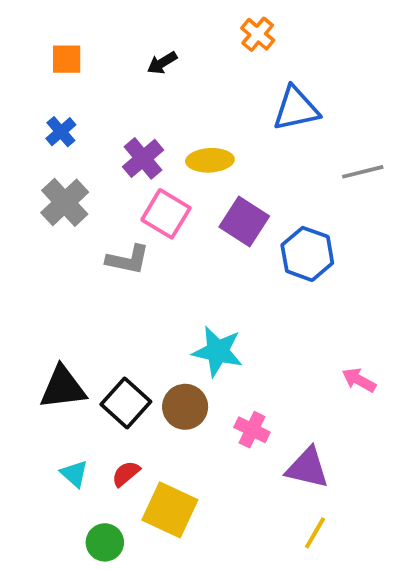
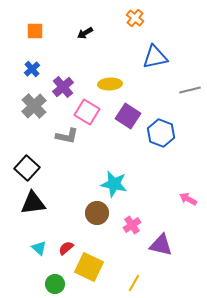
purple cross: (143, 158) -> (63, 87), moved
black square: (126, 403) -> (27, 168), moved
pink cross: (252, 430) -> (132, 225), turned 30
yellow line: (315, 533) -> (134, 283), moved

